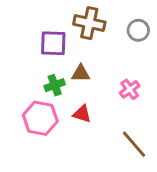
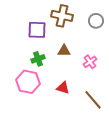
brown triangle: (81, 74) -> (64, 51), moved
red triangle: (82, 114) -> (63, 88), moved

